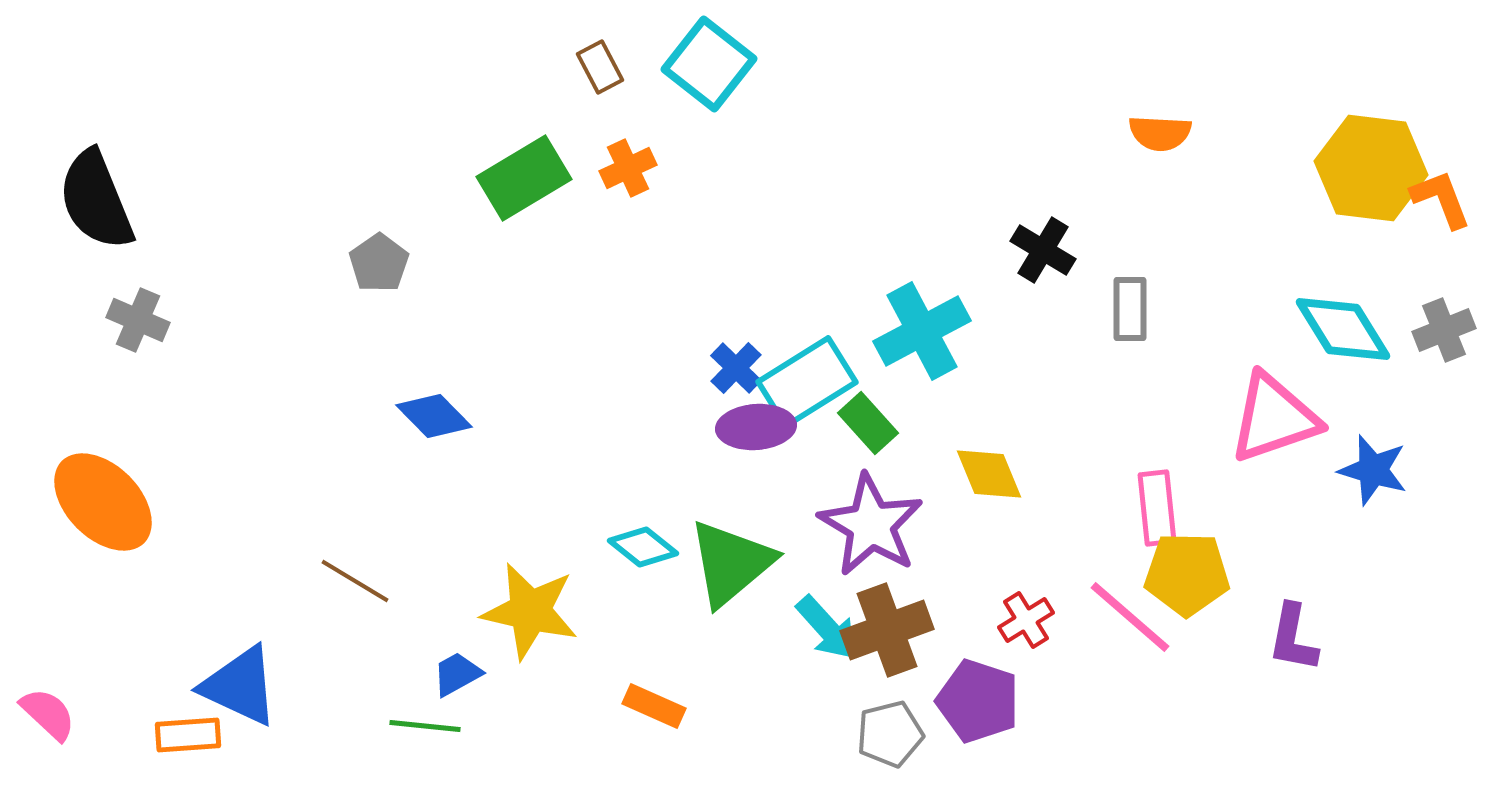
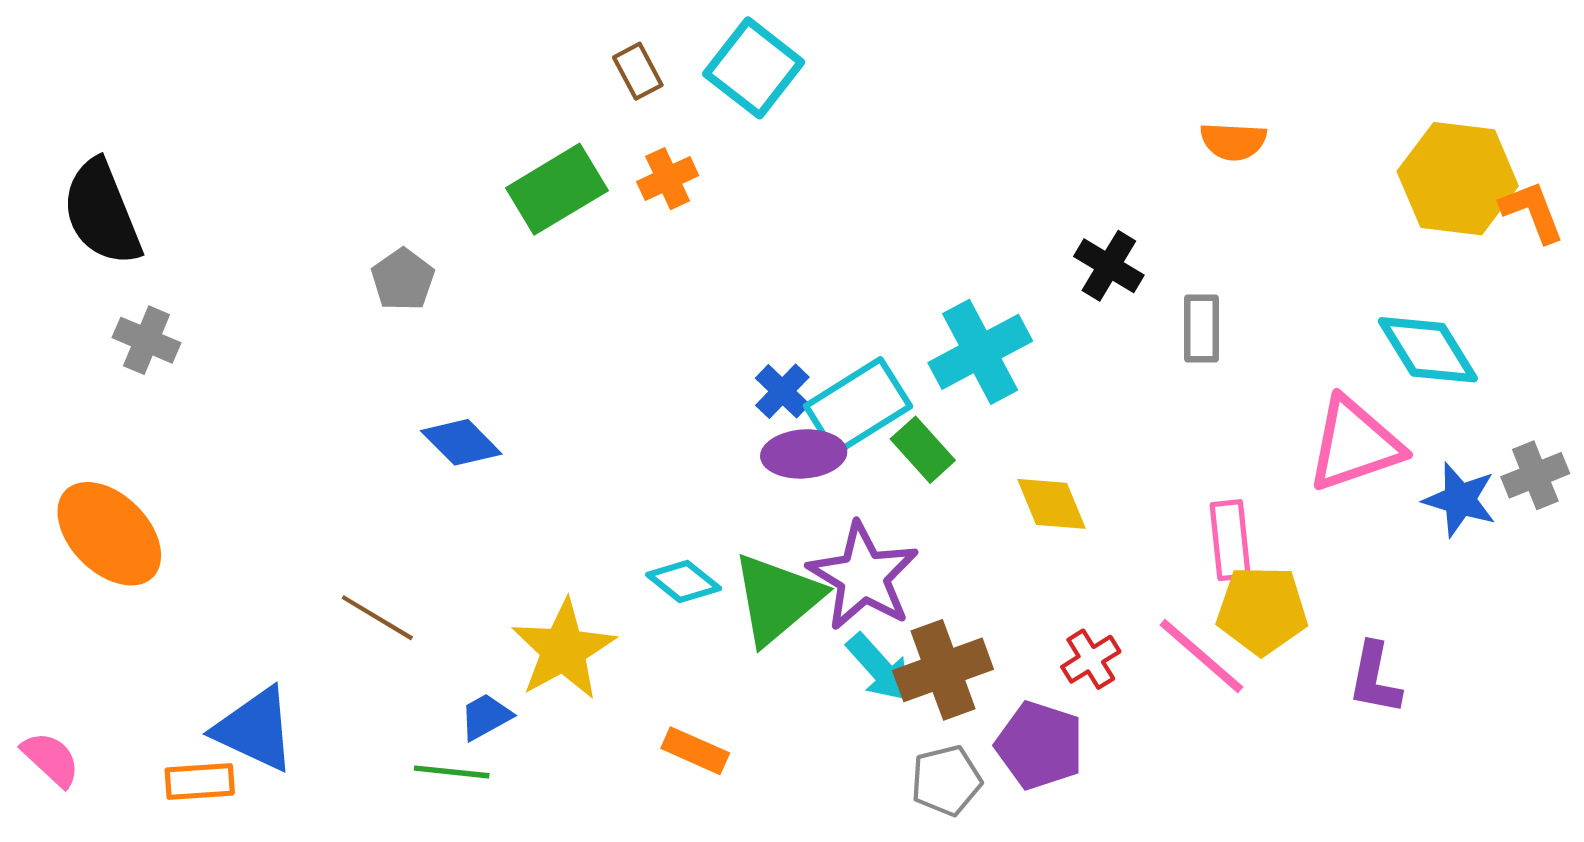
gray cross: (1444, 330) -> (1535, 475), moved
purple star: (871, 525) -> (863, 576), moved
yellow star: (530, 611) -> (563, 650), turned 30

